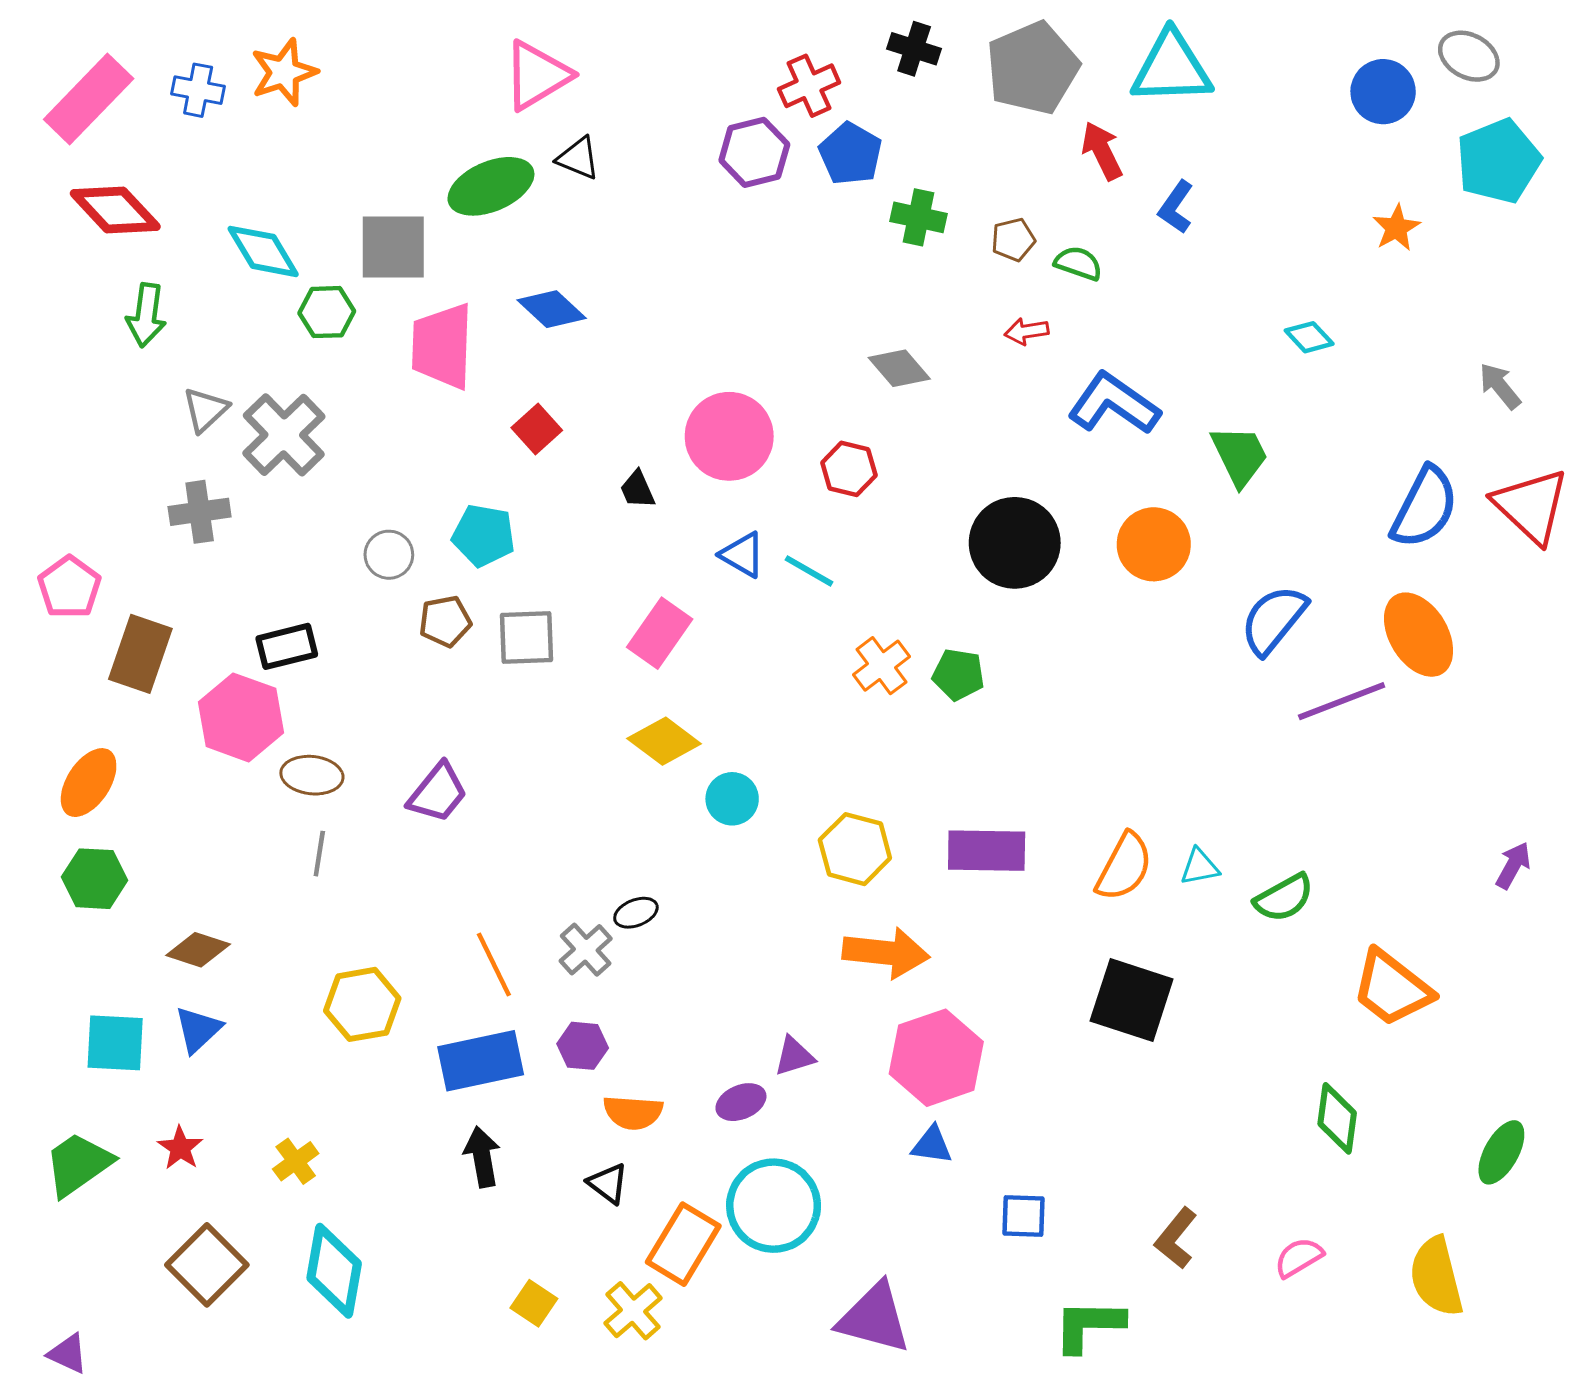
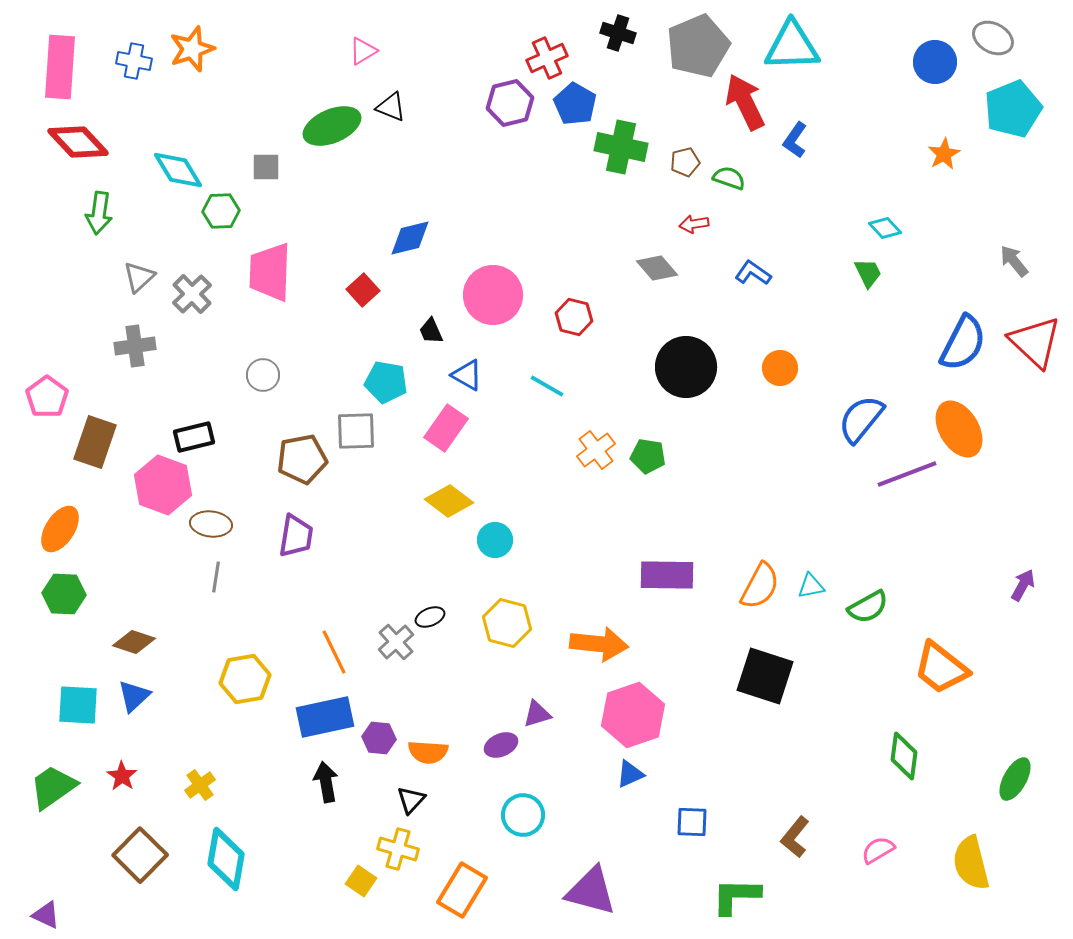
pink triangle: (537, 75) -> (363, 51), size x0.6
pink rectangle: (89, 99) -> (60, 67), turned -40
red arrow: (1102, 151) -> (745, 102), size x1.4
green cross: (919, 217) -> (621, 147), size x1.4
gray square: (393, 247) -> (266, 167), size x0.6
blue diamond: (552, 309) -> (410, 238), moved, turned -57
pink trapezoid: (442, 346) -> (270, 272), moved
gray diamond: (899, 368) -> (657, 268), moved
blue L-shape: (1114, 404) -> (753, 273), size x0.6
gray cross: (284, 435) -> (192, 294), size x0.7
green trapezoid: (1240, 456) -> (868, 273), moved, size x0.7
cyan pentagon: (484, 535) -> (386, 382), moved
orange circle: (1154, 544) -> (780, 368), size x0.7
blue triangle: (742, 555) -> (467, 375), moved
brown pentagon: (445, 621) -> (302, 459), moved, size x1.4
purple trapezoid: (438, 793) -> (296, 536), turned -30
yellow hexagon: (855, 849) -> (507, 623), moved
purple hexagon: (583, 1046) -> (379, 738), moved
blue triangle: (932, 1145) -> (630, 774), turned -32
black triangle: (608, 1183) -> (411, 800), turned 36
cyan circle: (774, 1206) -> (523, 815), size x0.7
orange rectangle: (683, 1244) -> (462, 890), moved
yellow cross: (633, 1311) -> (398, 849), moved, turned -33

